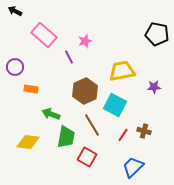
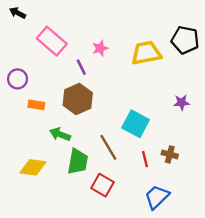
yellow trapezoid: (122, 71) -> (146, 53), moved
brown hexagon: (85, 91) -> (78, 99), moved
red line: (123, 135) -> (145, 159), turned -48

